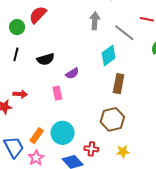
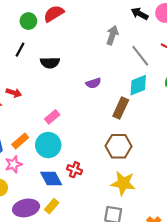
cyan diamond: (109, 55) -> (138, 85), moved
purple semicircle: (72, 73) -> (93, 83), moved
pink rectangle: (57, 93) -> (52, 117), moved, turned 48
brown hexagon: (112, 119) -> (119, 146), moved
yellow star: (123, 152) -> (123, 183), moved, size x1.6

